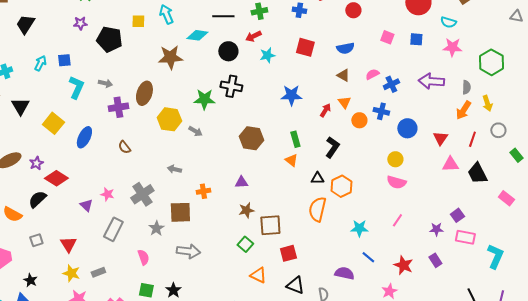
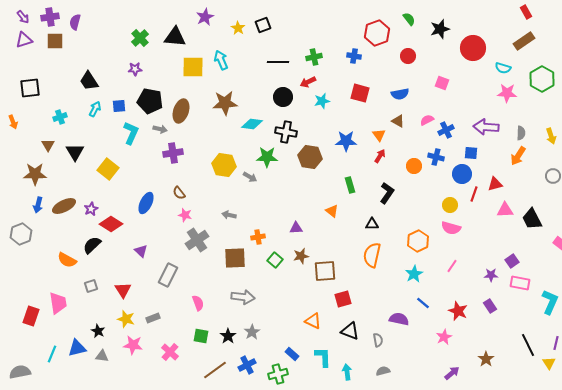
yellow square: (138, 21) -> (193, 67), size x1.6
black trapezoid: (25, 24) -> (89, 81), moved, turned -65
cyan diamond: (197, 35) -> (252, 124), moved
black pentagon: (109, 39) -> (150, 101), moved
blue square: (416, 39) -> (471, 153), moved
green hexagon: (491, 62) -> (542, 79), moved
brown ellipse: (144, 93) -> (181, 111), moved
green star: (204, 99) -> (267, 157), moved
orange triangle: (344, 102) -> (379, 135), moved
yellow arrow: (487, 103) -> (551, 136), moved
blue ellipse: (84, 137) -> (146, 203), moved
brown hexagon: (251, 138) -> (310, 157), moved
red triangle: (440, 138) -> (495, 184), turned 42
red line: (472, 139) -> (474, 194), moved
orange triangle: (291, 160) -> (332, 211), moved
orange hexagon: (341, 186) -> (418, 241), moved
pink star: (107, 194) -> (185, 215), moved
gray star: (156, 228) -> (252, 332), moved
cyan star: (359, 228) -> (414, 274), turned -30
green square: (245, 244) -> (275, 260), moved
black star: (30, 280) -> (98, 331), moved

